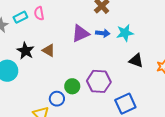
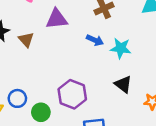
purple triangle: (81, 33) -> (57, 19), moved
green circle: (72, 86) -> (41, 112), moved

